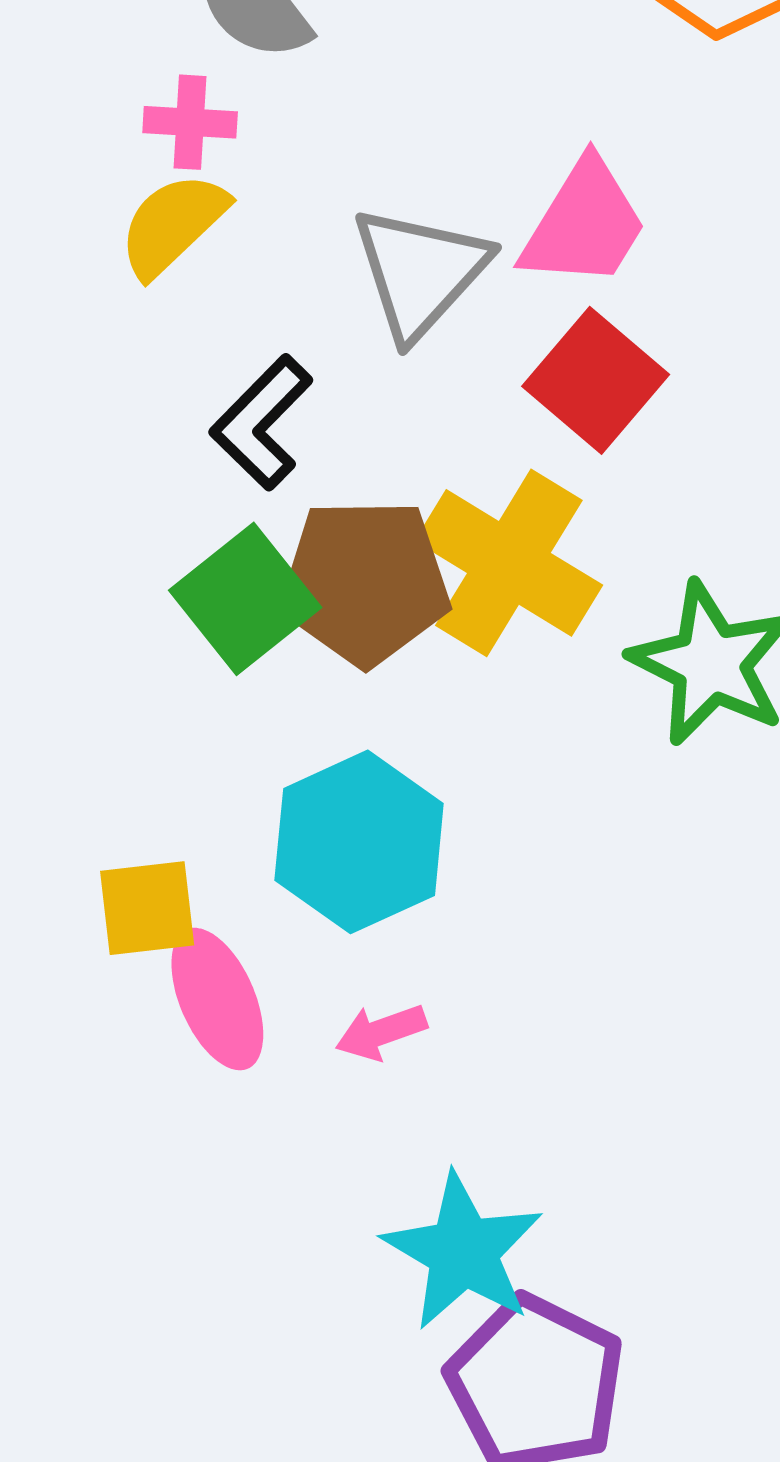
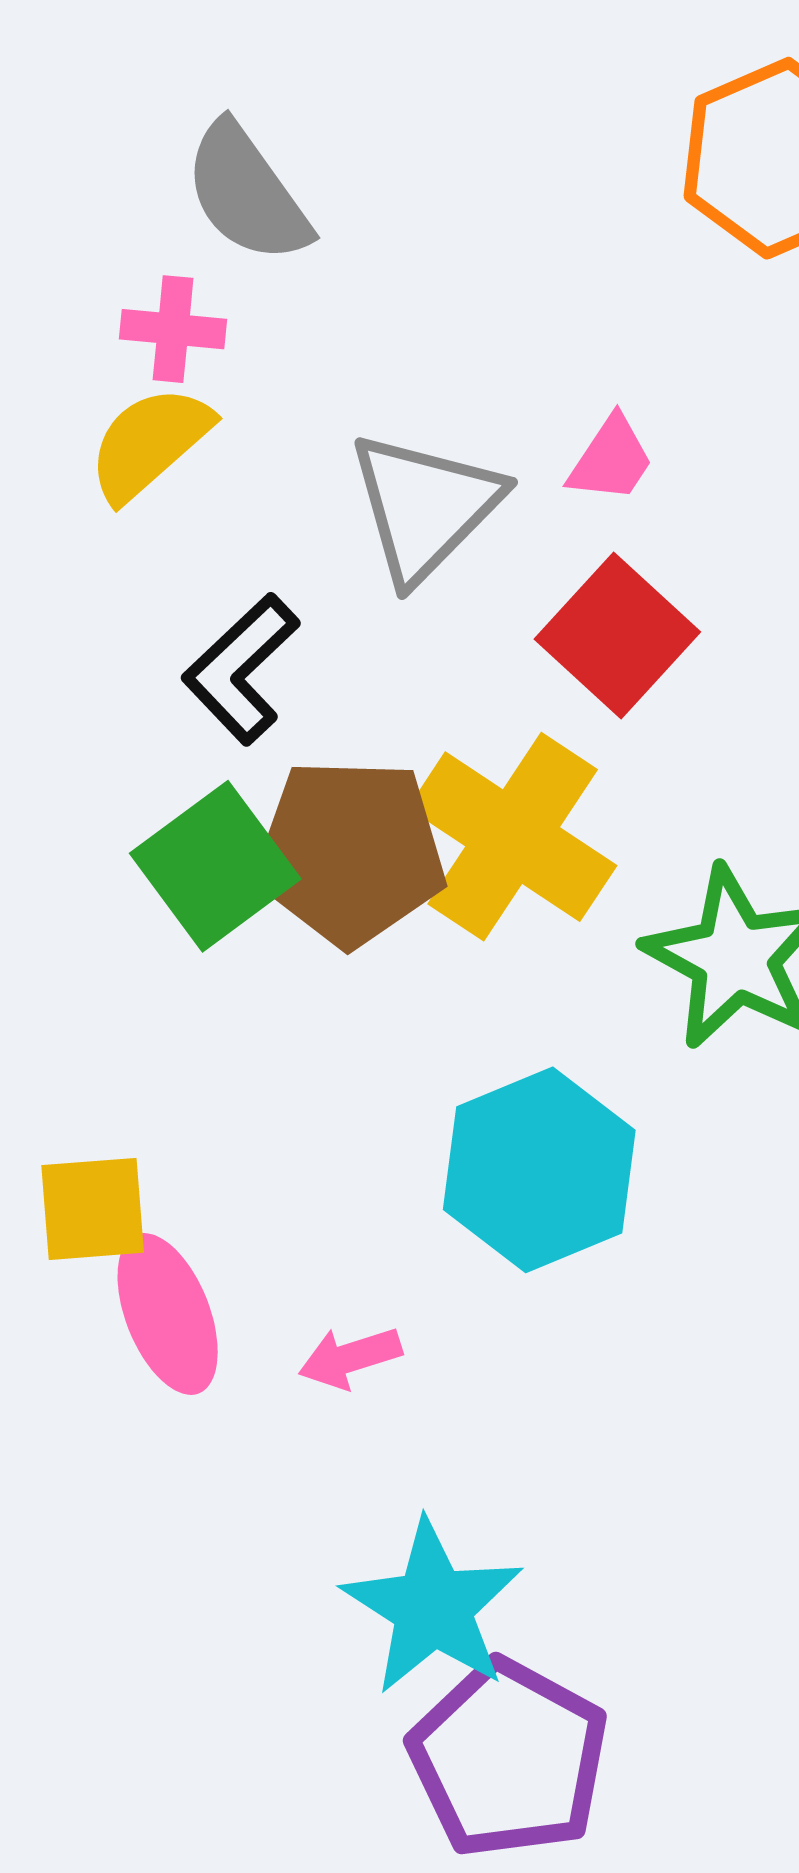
pink trapezoid: (584, 224) -> (611, 459), size x0.6
cyan hexagon: (359, 842) -> (539, 1170), moved

